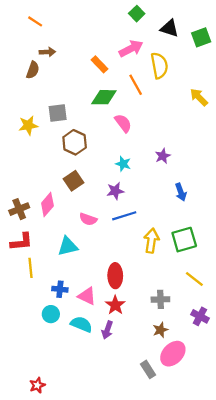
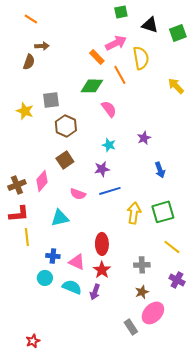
green square: (137, 14) -> (121, 12), turned 32
orange rectangle: (99, 64) -> (97, 57), moved
yellow star: (28, 125) -> (25, 111), turned 30

